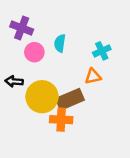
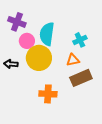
cyan semicircle: (60, 43) -> (47, 34), size x1.6
yellow circle: (42, 97) -> (39, 58), moved
brown rectangle: (70, 99) -> (81, 78), moved

